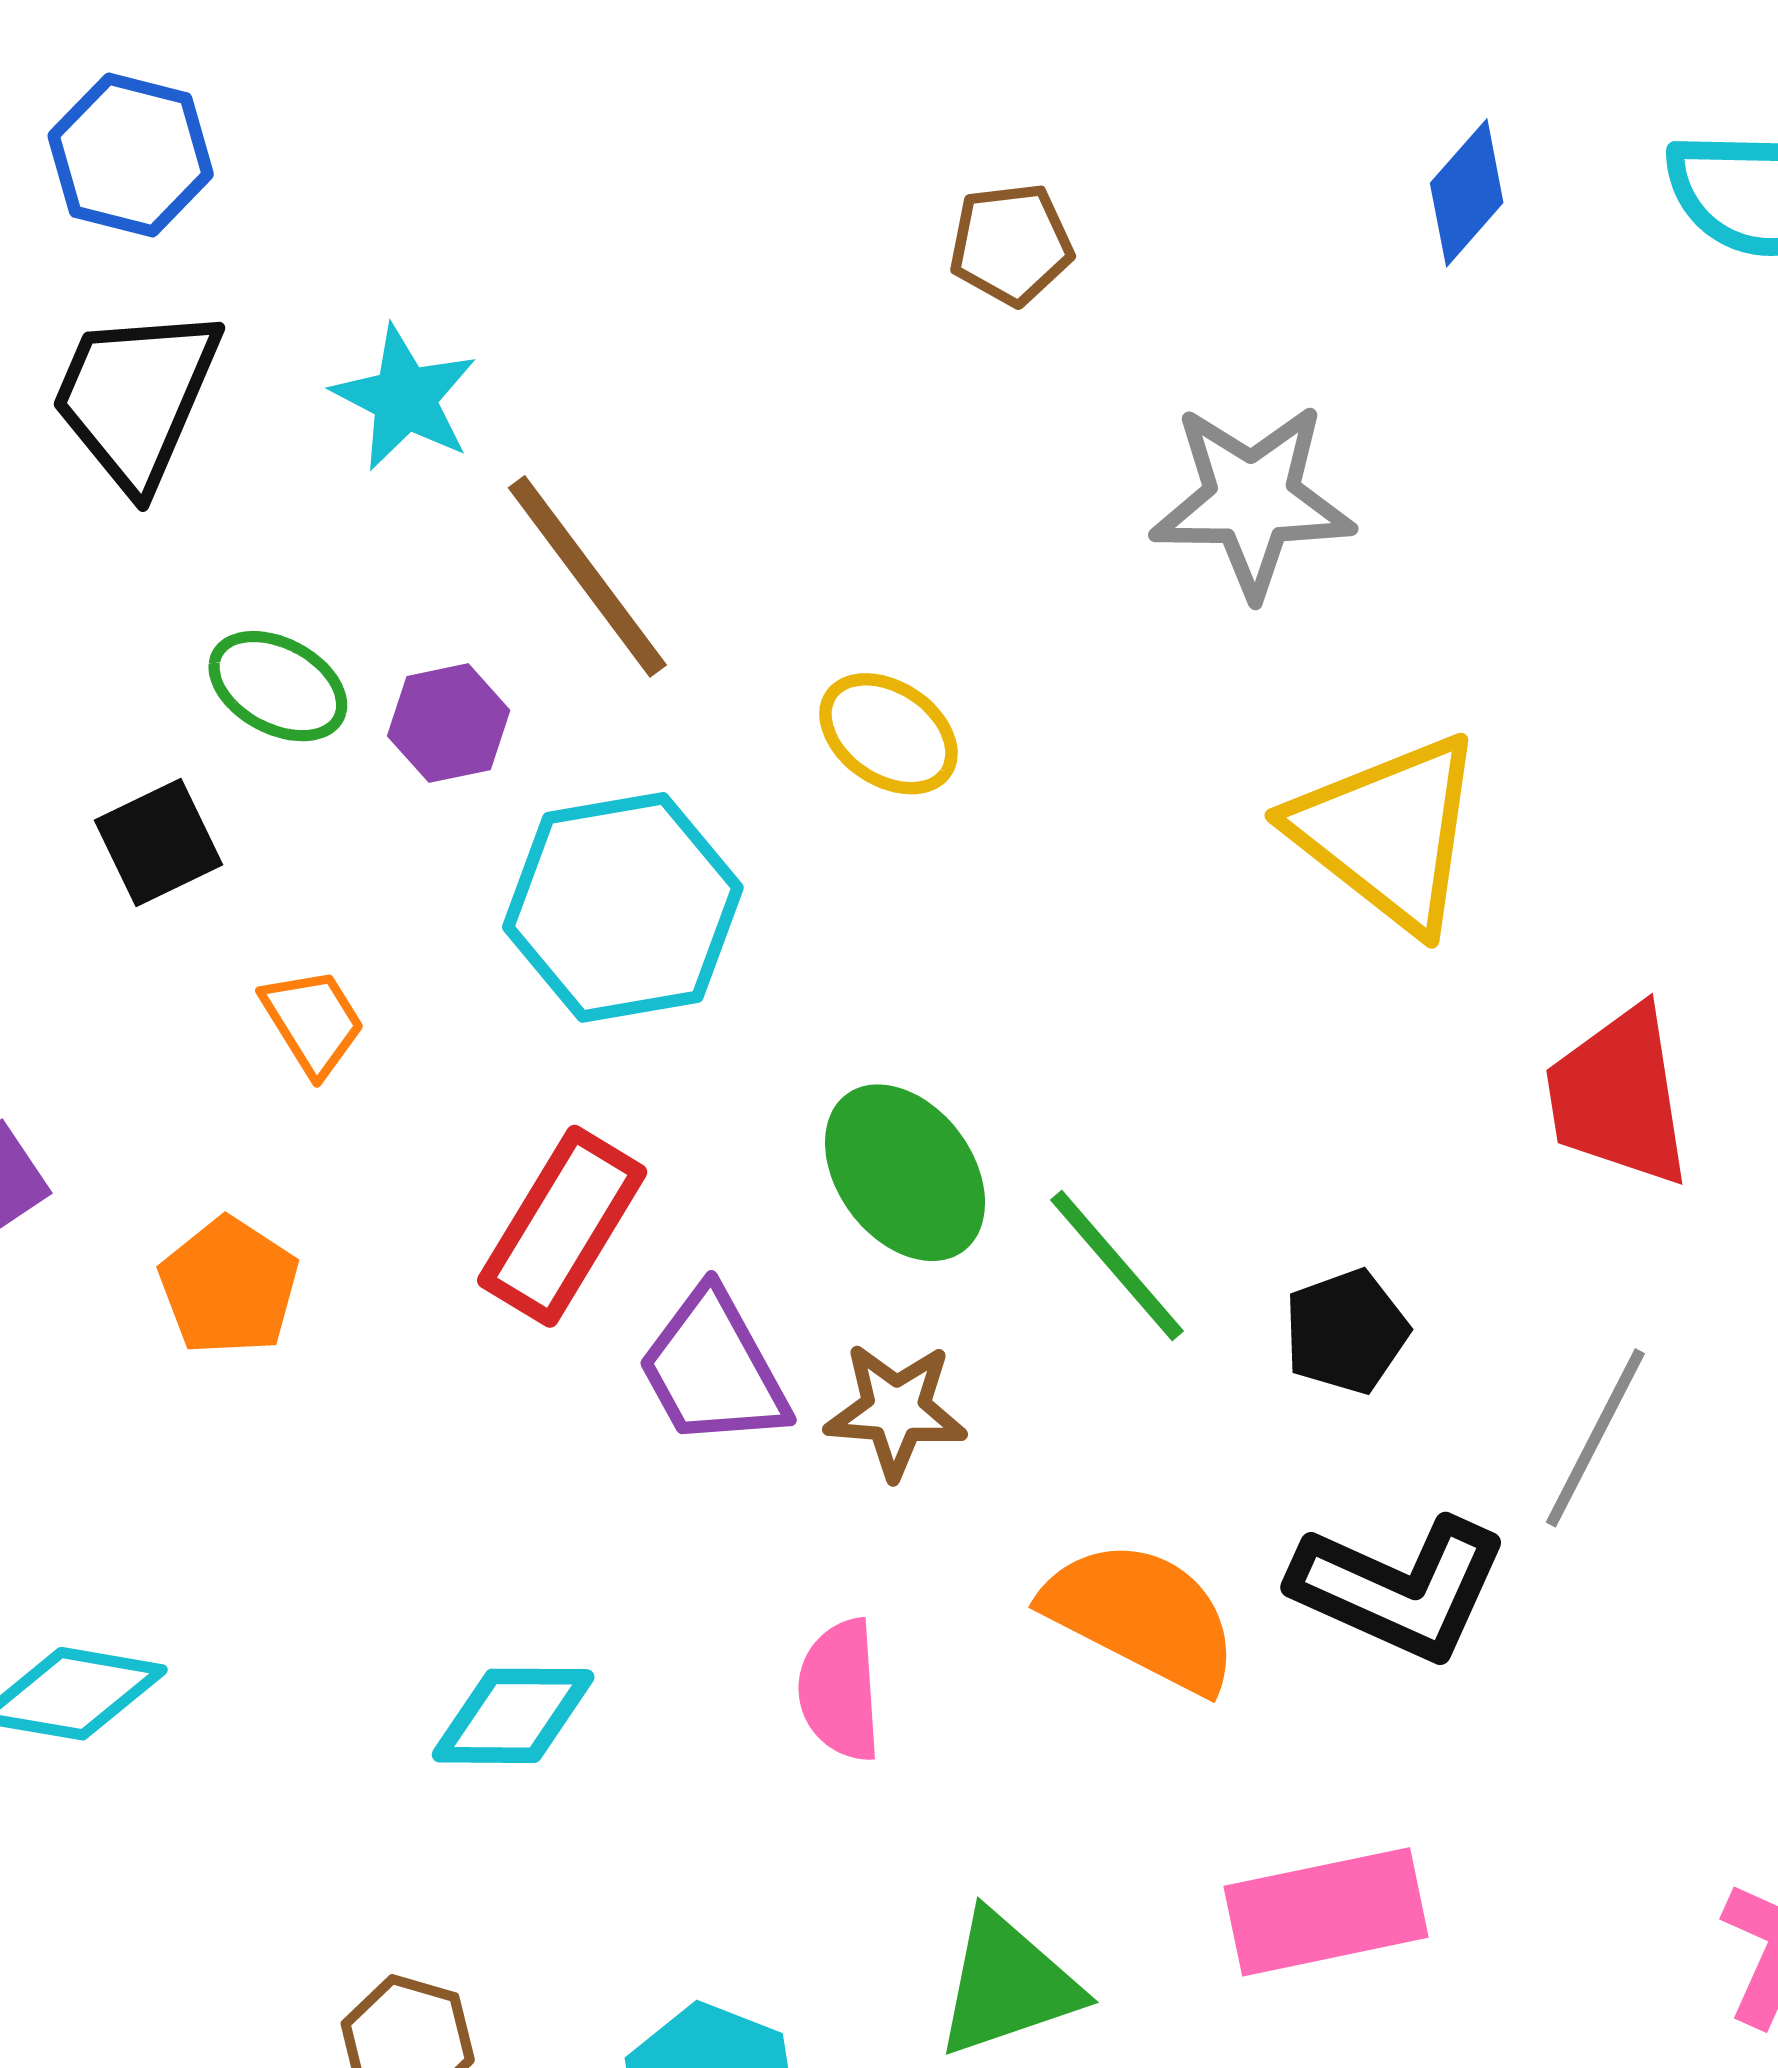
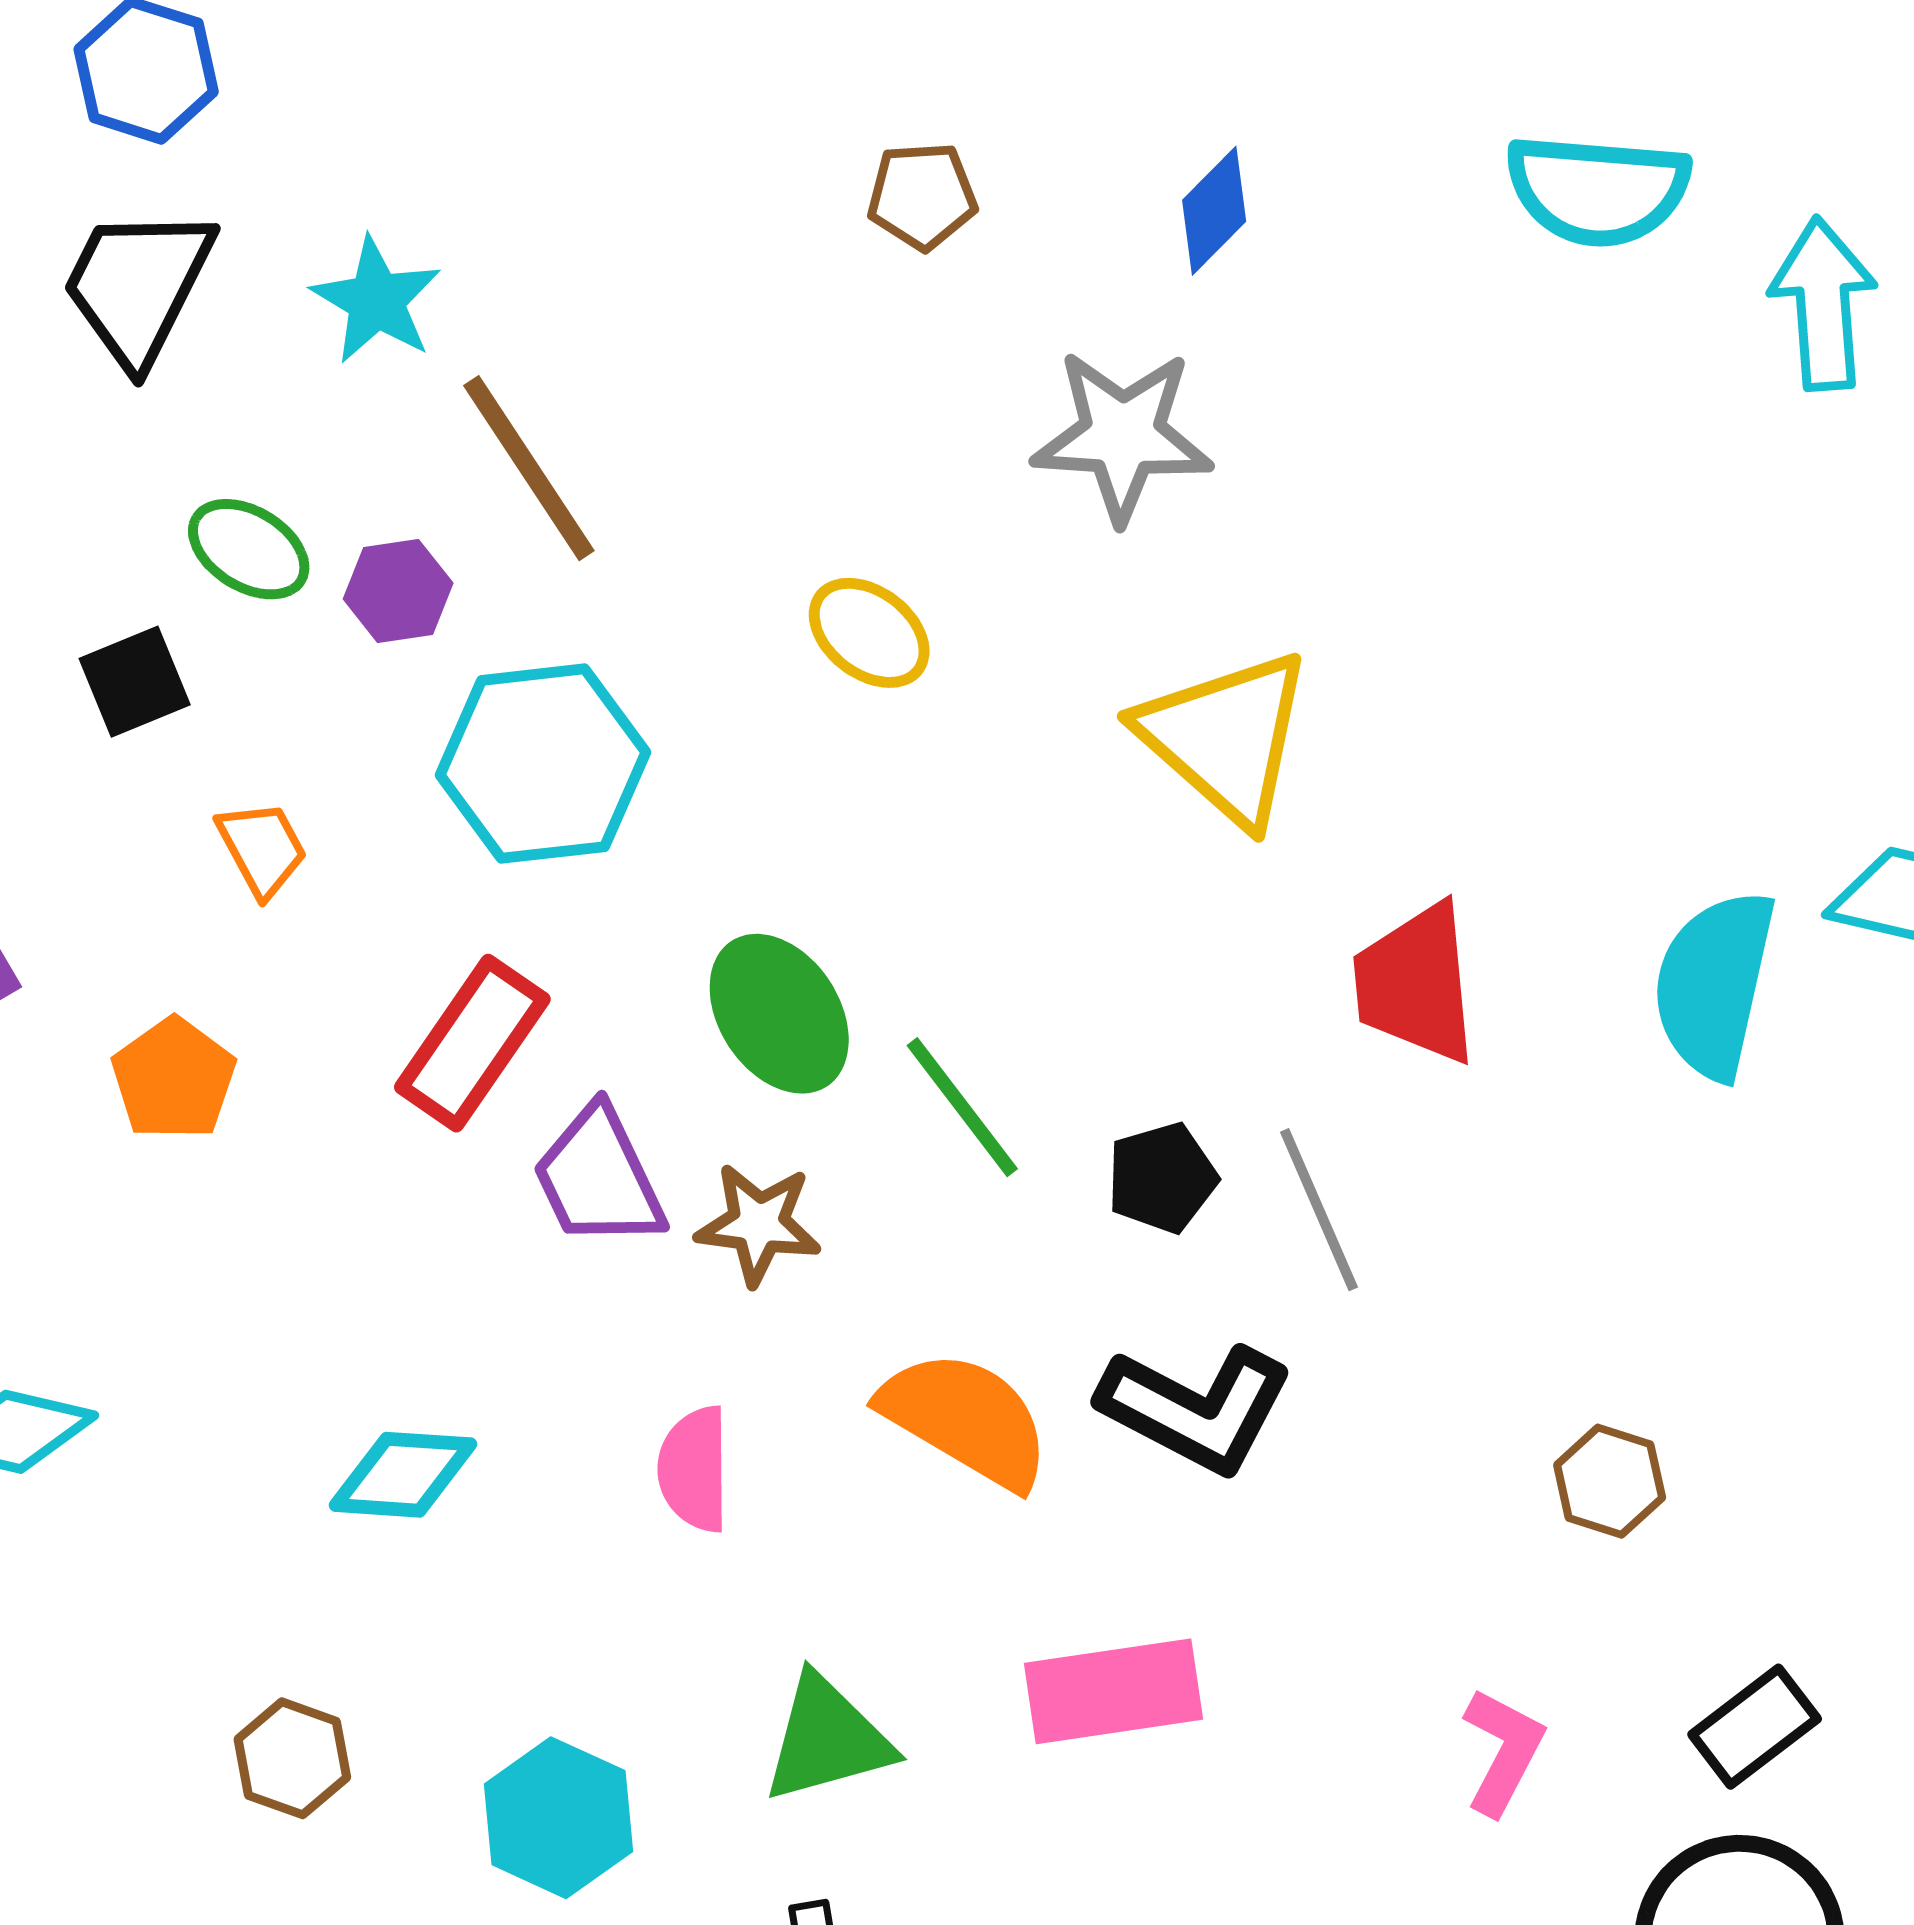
blue diamond: (1467, 193) -> (1214, 211), moved
yellow ellipse: (888, 734) -> (869, 633), moved
gray line: (1595, 1438) -> (1319, 1210), moved, turned -54

